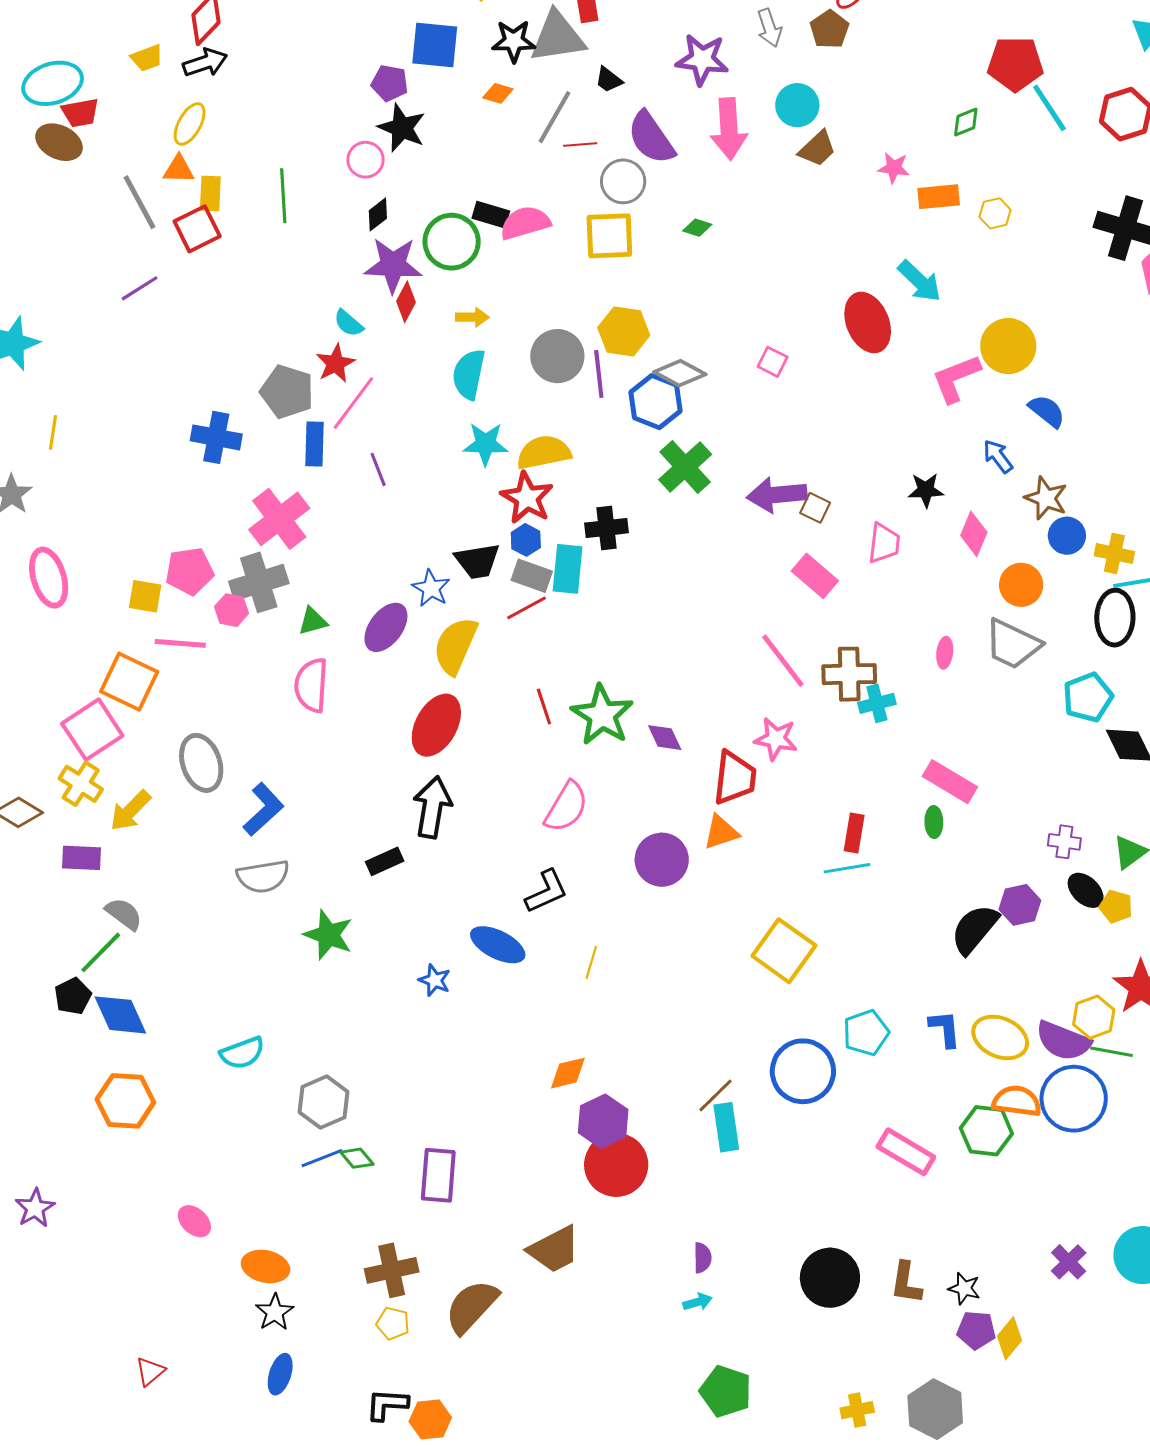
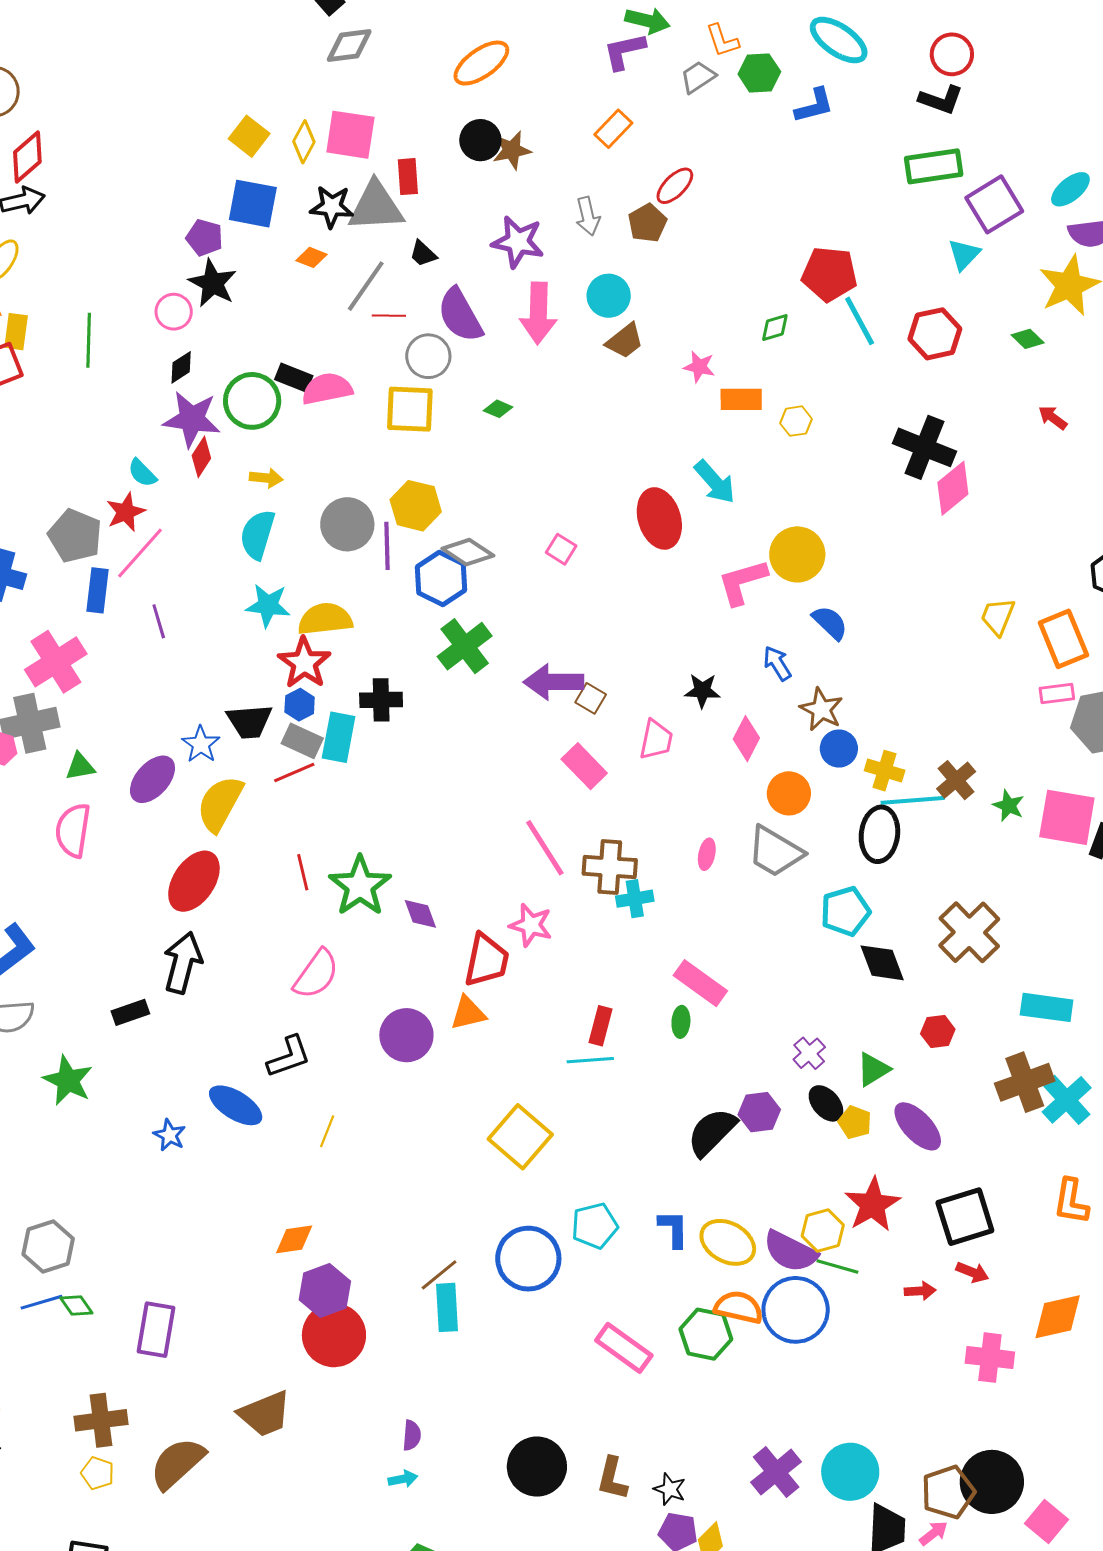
purple cross: (1064, 842) -> (809, 1053), turned 36
purple cross: (1069, 1262) -> (776, 1472), size x1.4

